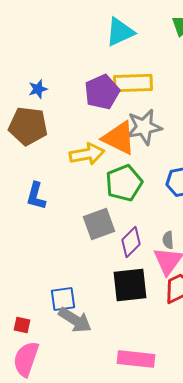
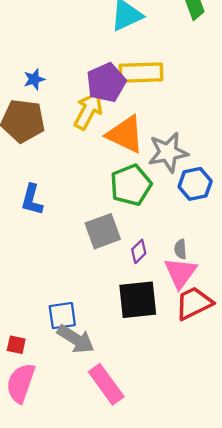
gray star: (144, 127) -> (168, 152), moved
yellow arrow: (87, 154) -> (88, 111), moved, turned -52
purple diamond: (131, 242) -> (139, 251), size x0.7
pink rectangle: (136, 359) -> (106, 384), moved, turned 48

